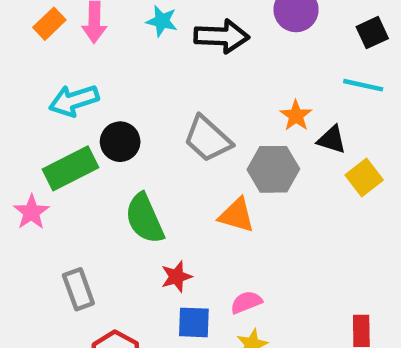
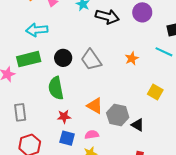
black triangle: (332, 140) -> (138, 125), moved
black circle: (120, 142) -> (63, 58), moved
gray hexagon: (273, 169) -> (118, 115), moved
yellow square: (364, 177) -> (155, 92), turned -35
orange triangle: (237, 215) -> (95, 106), moved

